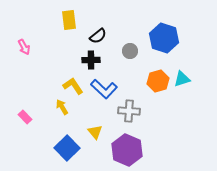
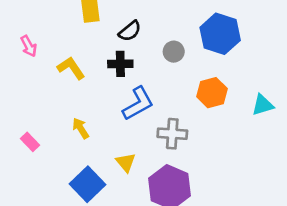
cyan triangle: (182, 79) -> (263, 105), moved
yellow L-shape: (73, 86) -> (71, 68), moved
blue L-shape: (104, 89) -> (138, 104), turned -72

